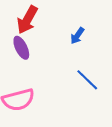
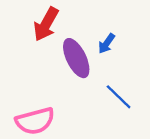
purple ellipse: (21, 48) -> (76, 58), moved, size x1.4

